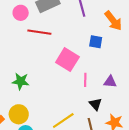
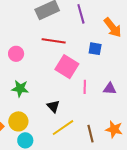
pink circle: (21, 13) -> (16, 54), moved
red line: (39, 32) -> (54, 41), moved
black triangle: (95, 104) -> (53, 106), moved

